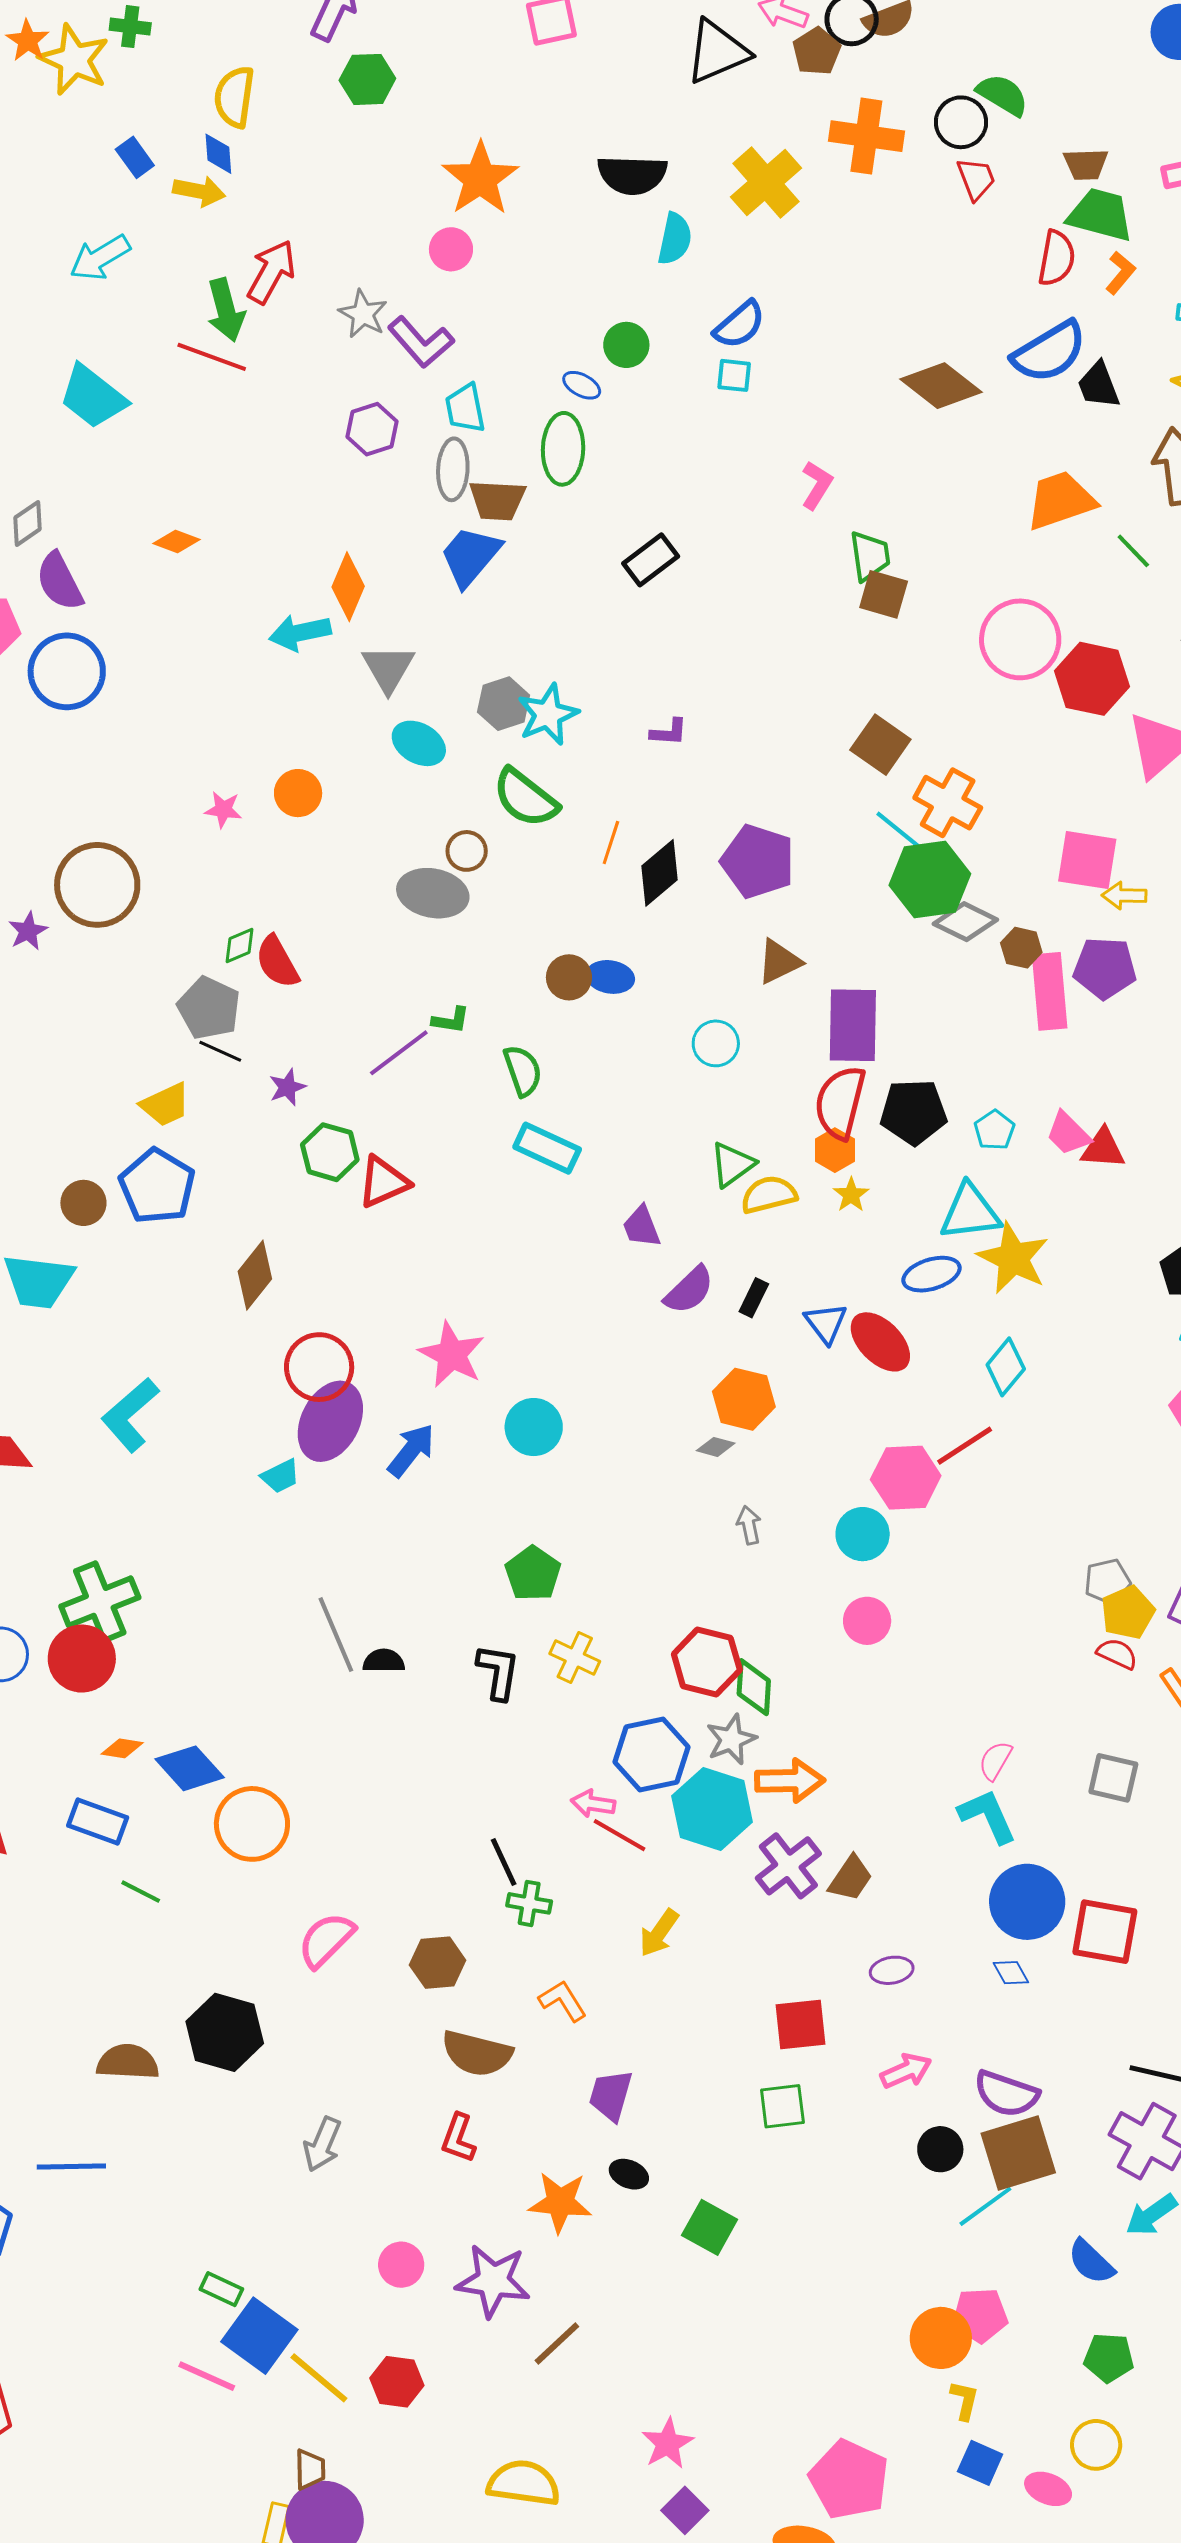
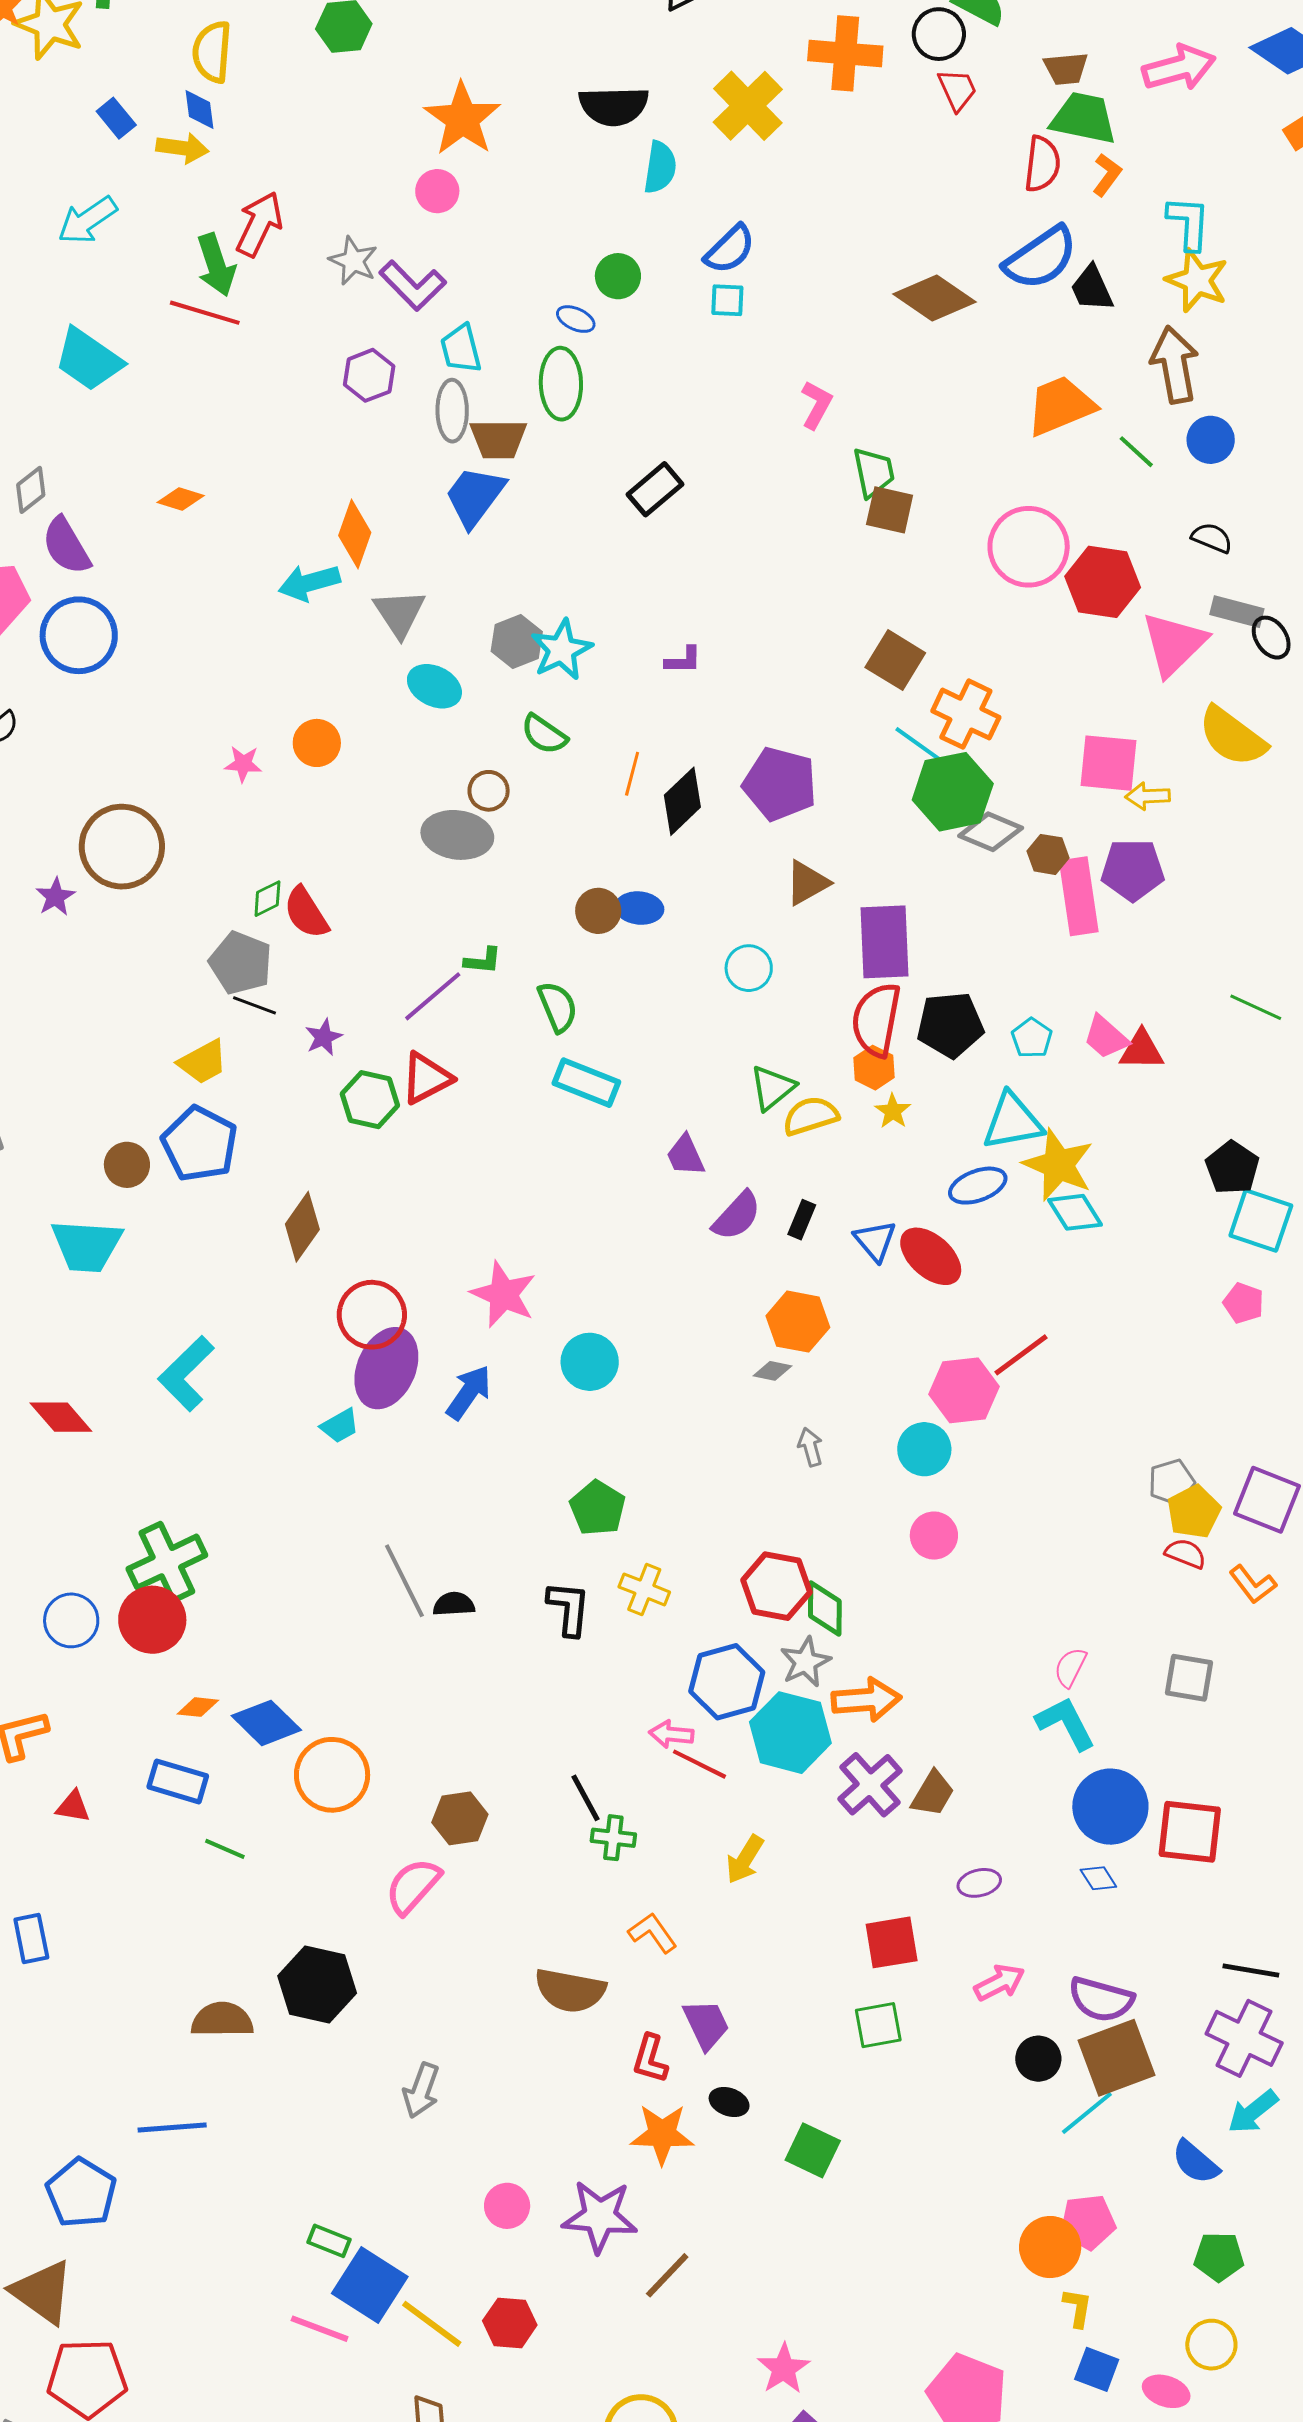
green semicircle: (525, 798) -> (544, 734), size x0.7
red triangle: (383, 1182) -> (427, 1078), moved
cyan diamond: (1006, 1367) -> (1075, 1212), moved, turned -68
brown hexagon: (438, 1963) -> (460, 1818), moved
purple trapezoid: (611, 2095) -> (706, 2024), turned 142
red L-shape: (458, 2138) -> (650, 2059), moved

